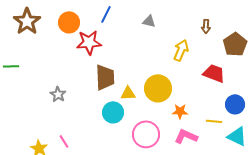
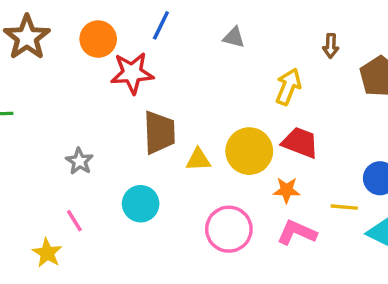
red trapezoid: (214, 73) -> (300, 143), moved
cyan circle: (113, 112) -> (141, 204), moved
pink line: (64, 141) -> (74, 221), moved

